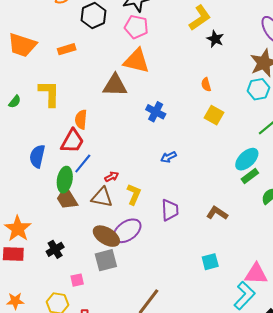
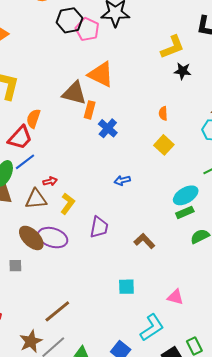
pink pentagon: (136, 27) -> (87, 29), moved
black star: (215, 39) -> (183, 71), turned -30
orange rectangle: (67, 49) -> (90, 110), moved, turned -72
blue arrow: (169, 157) -> (122, 180), moved
brown triangle: (102, 197) -> (36, 199), turned -30
purple ellipse: (127, 231) -> (53, 238), turned 40
gray square: (106, 260) -> (15, 266), moved, size x0.6
pink triangle: (256, 274) -> (175, 297), moved, size x0.7

